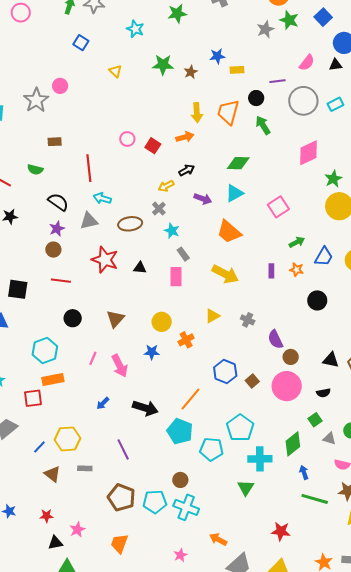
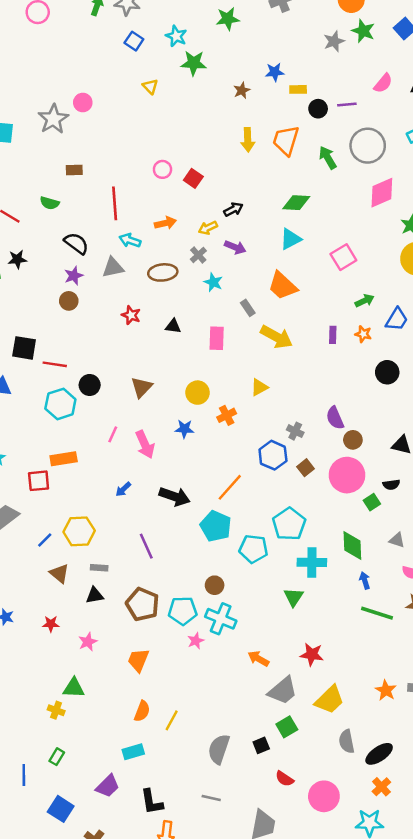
blue square: (81, 43) -> (134, 41), moved
green star: (163, 65) -> (194, 63), moved
black circle: (256, 98) -> (318, 109), moved
gray circle: (303, 101) -> (368, 146), moved
orange arrow: (185, 137) -> (165, 223), moved
purple arrow: (203, 199) -> (235, 247), moved
gray rectangle: (183, 254) -> (248, 308), moved
red star: (105, 260) -> (131, 315), size x0.6
red line: (61, 281) -> (55, 364), moved
gray cross: (248, 320) -> (295, 431), moved
cyan hexagon: (45, 351) -> (60, 404), moved
green square: (315, 420) -> (372, 502), moved
green diamond: (293, 444) -> (352, 545), turned -55
red star: (281, 531) -> (312, 654), moved
black triangle: (55, 543) -> (95, 595), moved
pink star: (180, 555) -> (196, 641), moved

